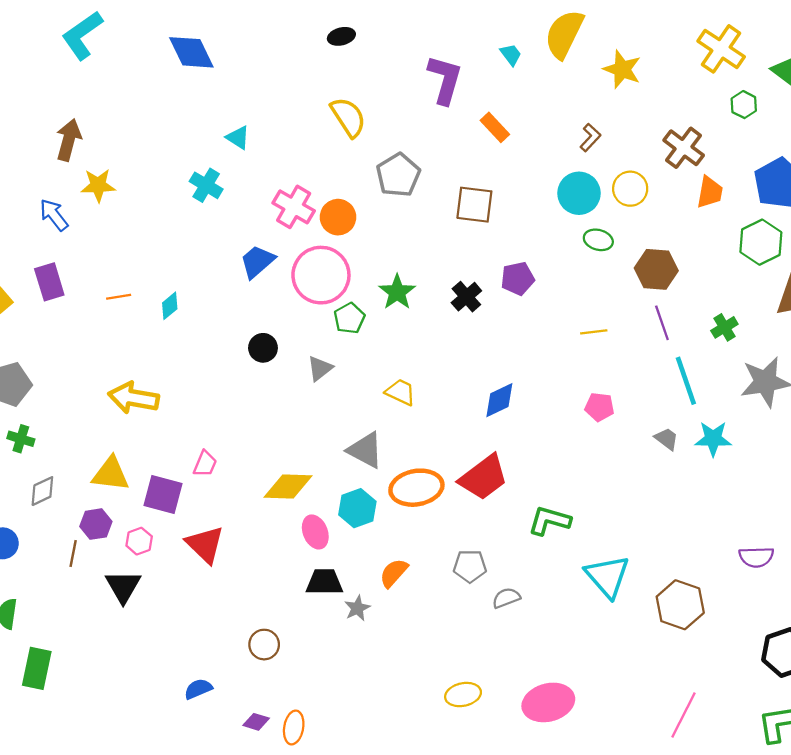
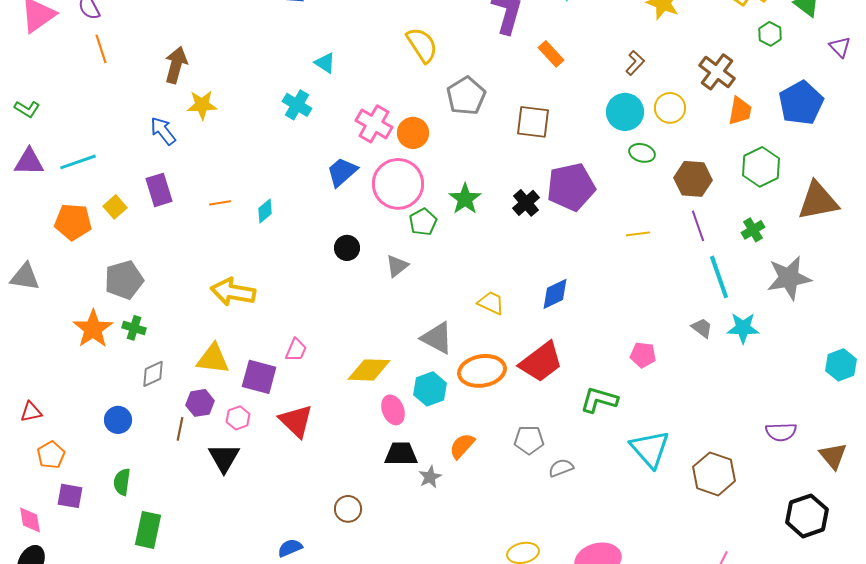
green hexagon: (761, 242) -> (761, 167), moved
purple pentagon: (518, 278) -> (571, 187), size x1.6
yellow trapezoid: (401, 392) -> (491, 303), moved
pink pentagon: (599, 407) -> (643, 355), moved

